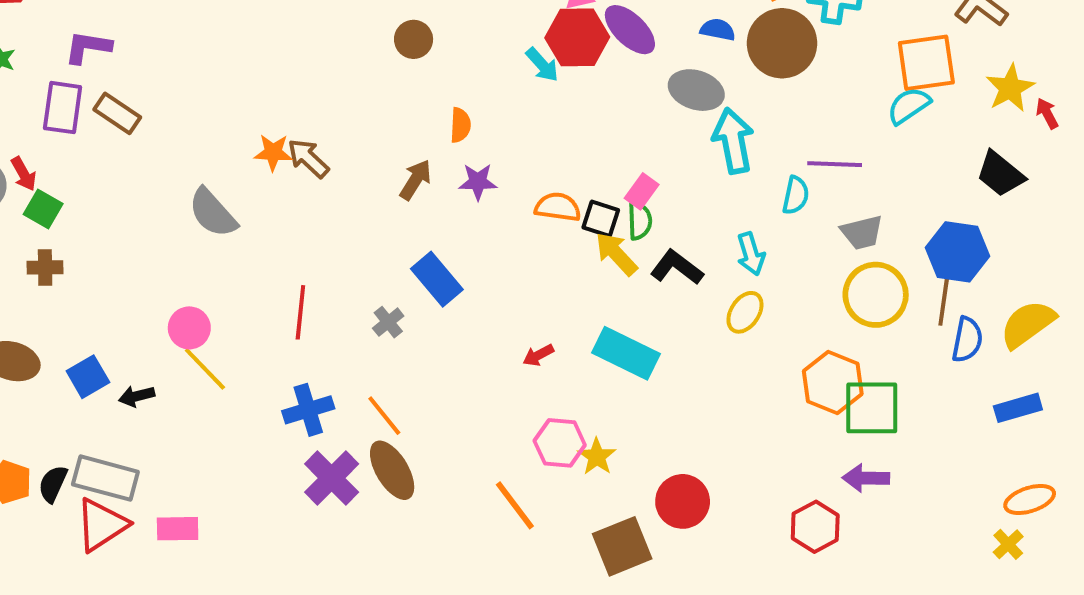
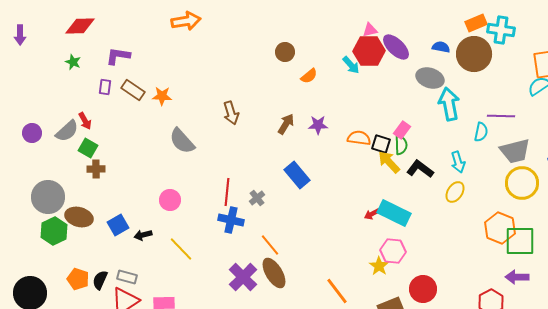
purple rectangle: (63, 108) -> (105, 87), size x0.6
orange semicircle: (460, 125) -> (309, 76), moved, turned 48
orange star: (273, 152) -> (162, 96), moved
brown arrow: (308, 158) -> (231, 113), turned -150
green square: (43, 209) -> (88, 148), moved
gray trapezoid: (862, 232) -> (515, 151), size x1.4
gray cross: (388, 322) -> (257, 198), moved
red arrow: (538, 355) -> (372, 214), moved
yellow line: (205, 369) -> (181, 249), moved
blue cross: (308, 410) -> (231, 220), moved, turned 30
pink hexagon: (560, 443) -> (393, 251), moved
gray rectangle: (105, 478) -> (127, 277), size x0.6

